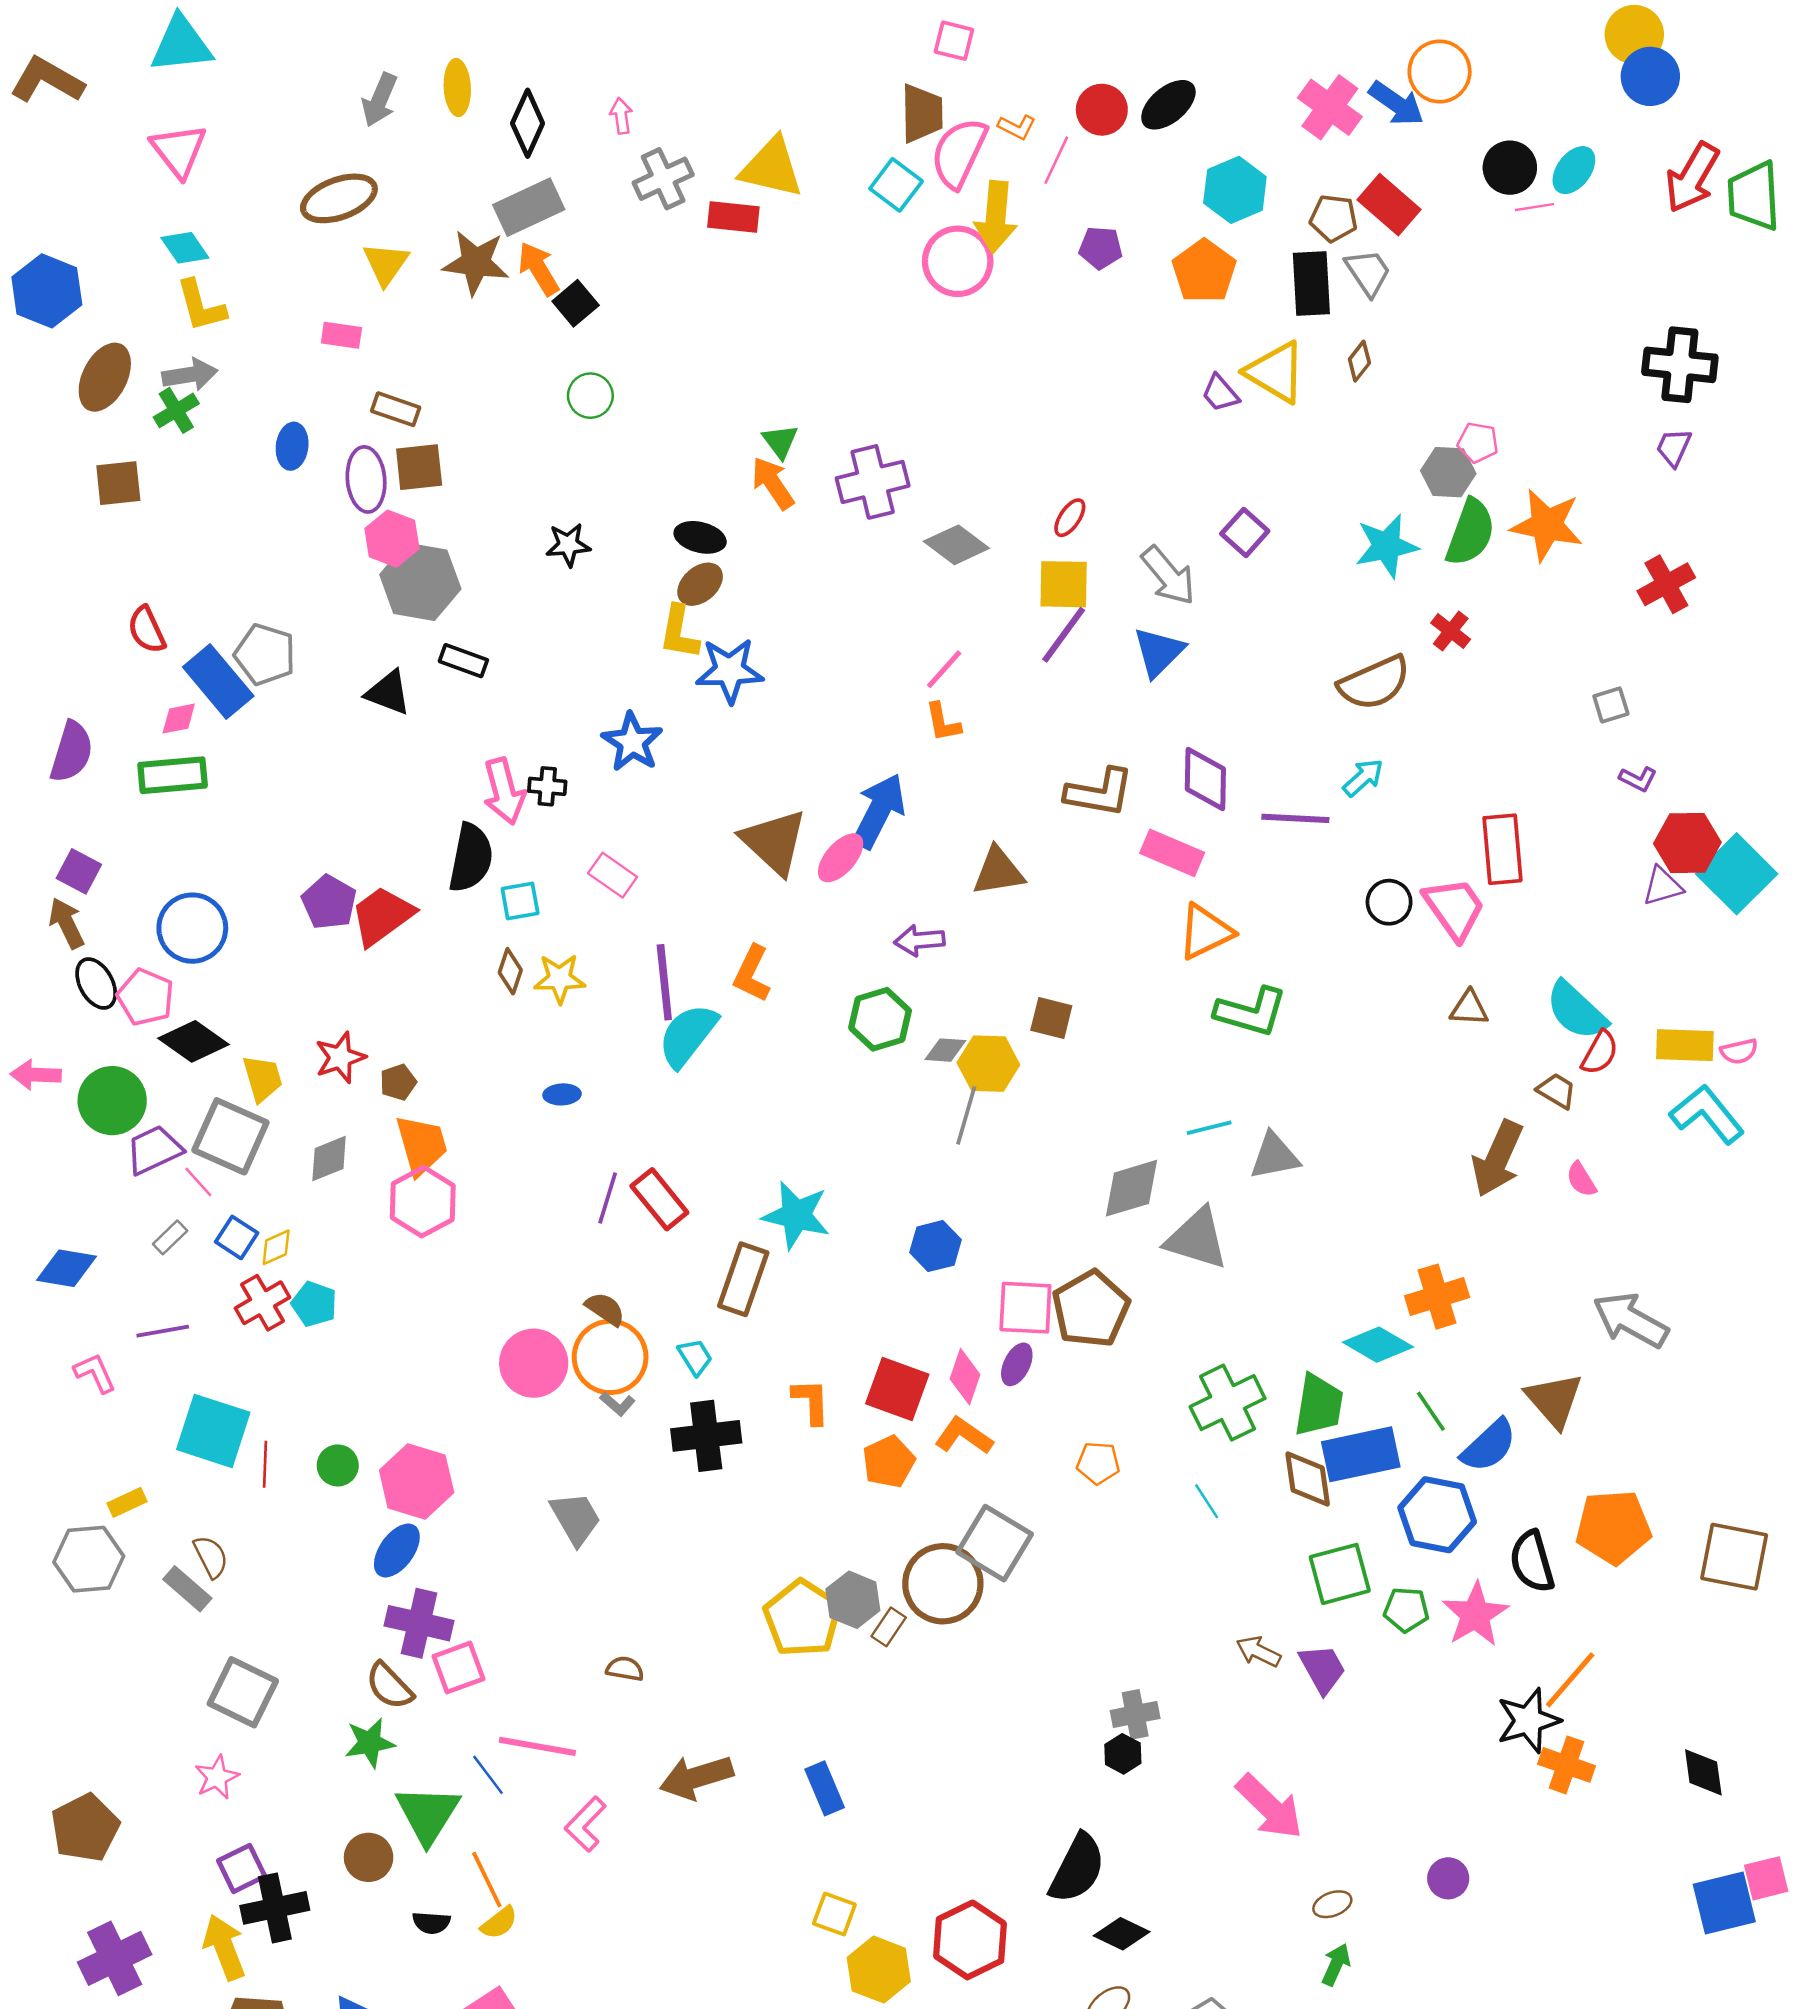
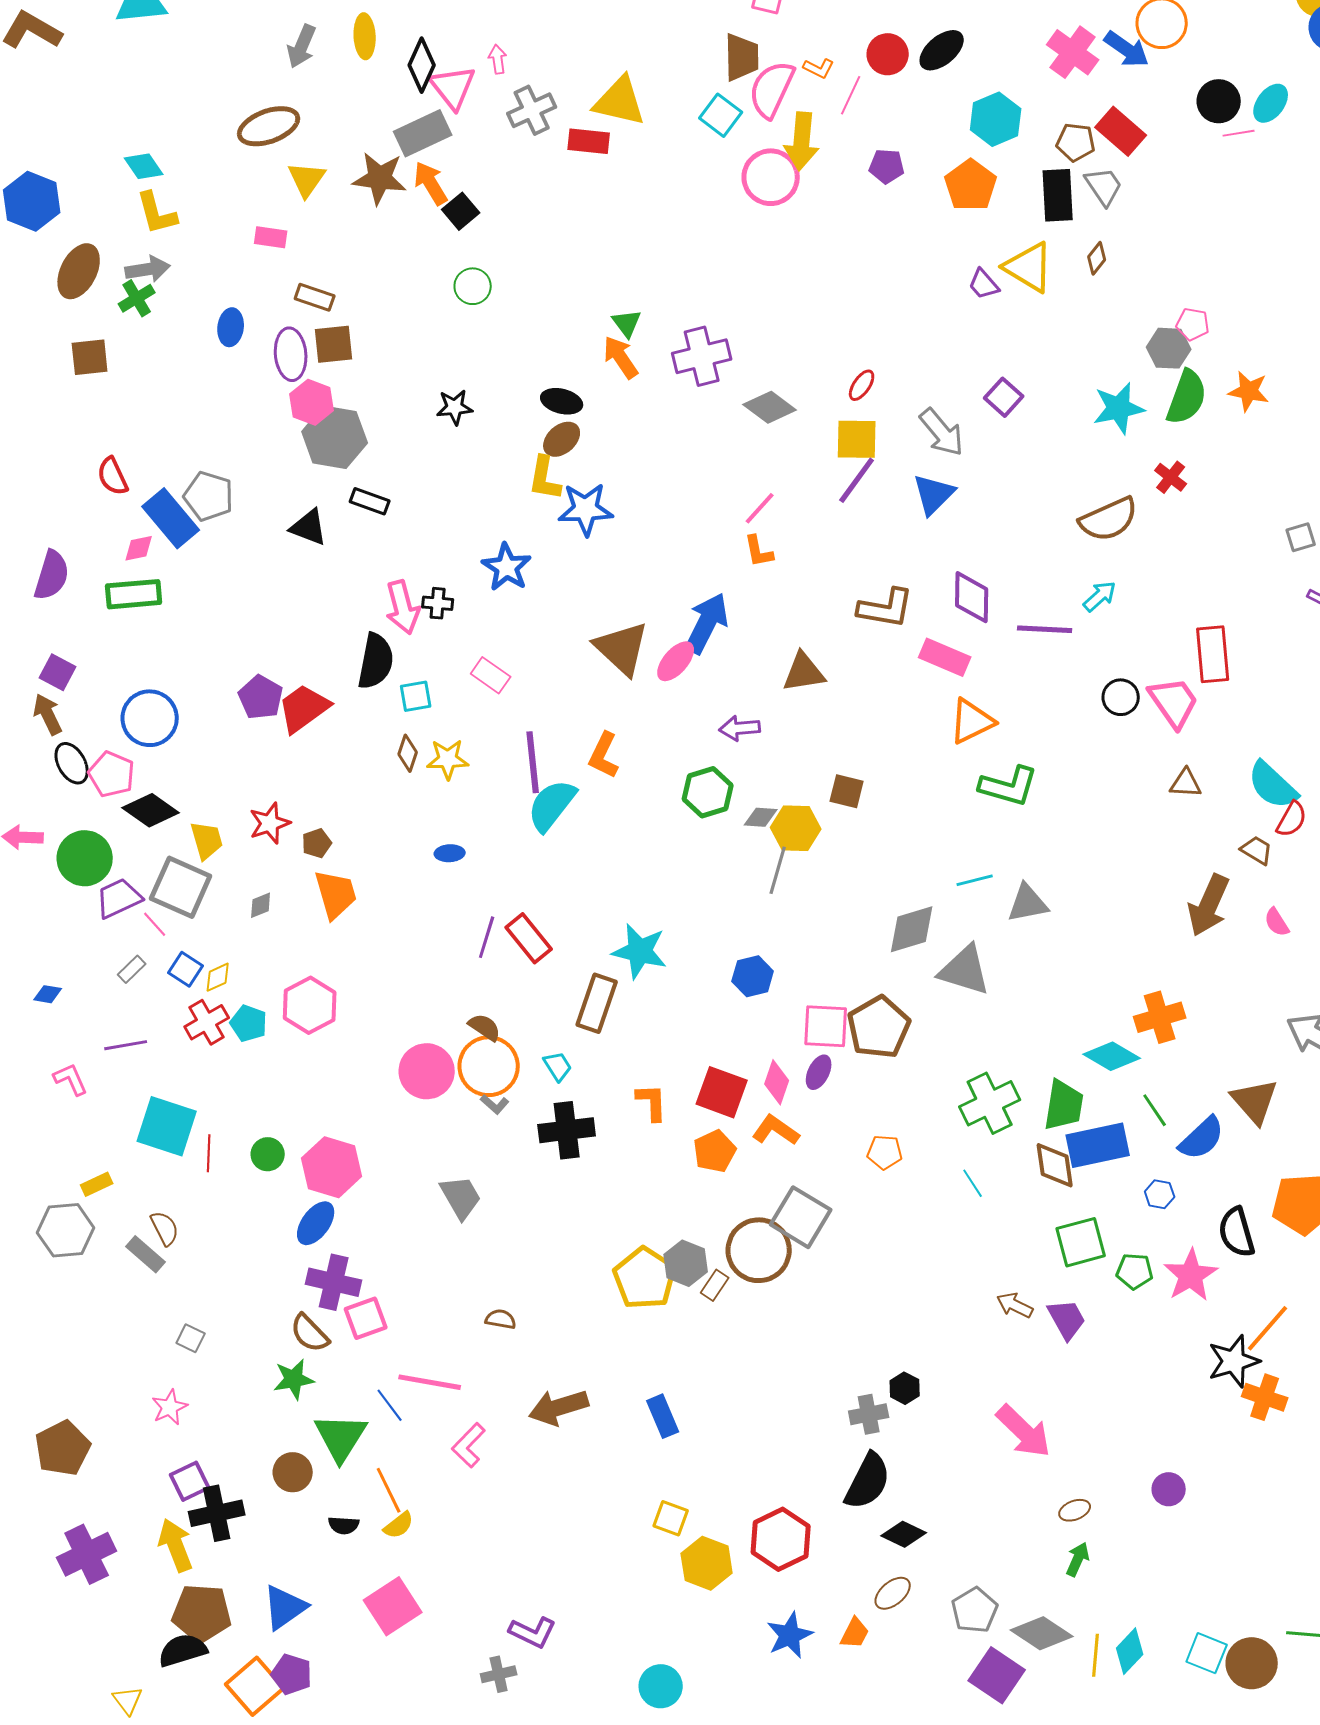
pink triangle: (179, 150) -> (453, 87), moved
orange star: (1547, 525) -> (1249, 391), size x0.7
gray diamond: (329, 1159) -> (261, 905), size x0.7
pink hexagon: (423, 1202) -> (310, 1005), moved
blue diamond: (67, 1268) -> (48, 994), size x0.6
blue hexagon: (1437, 1515) -> (1160, 1194), size x0.5
gray square: (243, 1692) -> (191, 1338), size x0.5
gray cross: (1135, 1714) -> (869, 1414), moved

